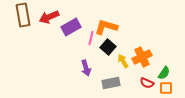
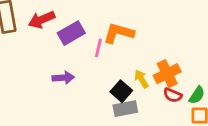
black square: (108, 47) -> (121, 91), moved
purple arrow: (86, 68) -> (63, 78), moved, turned -77
red semicircle: (147, 83) -> (173, 95), moved

